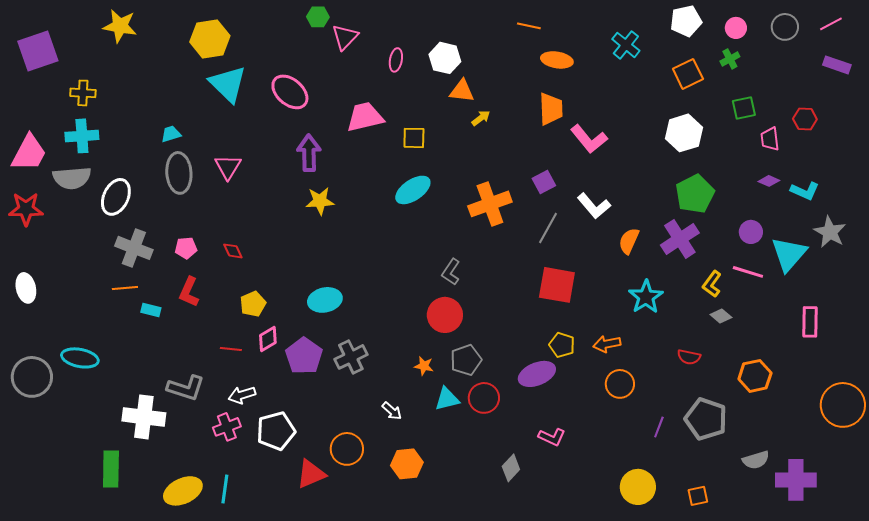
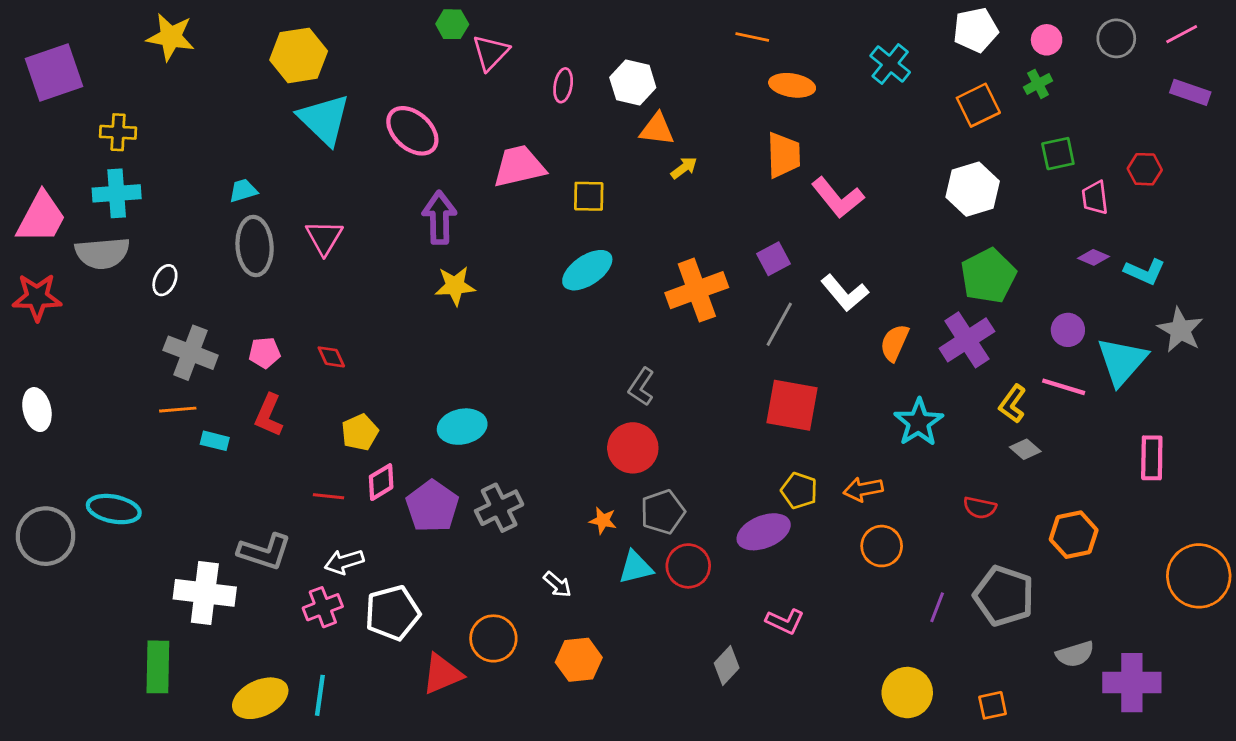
white ellipse: (116, 197) -> (165, 280), size x0.6

